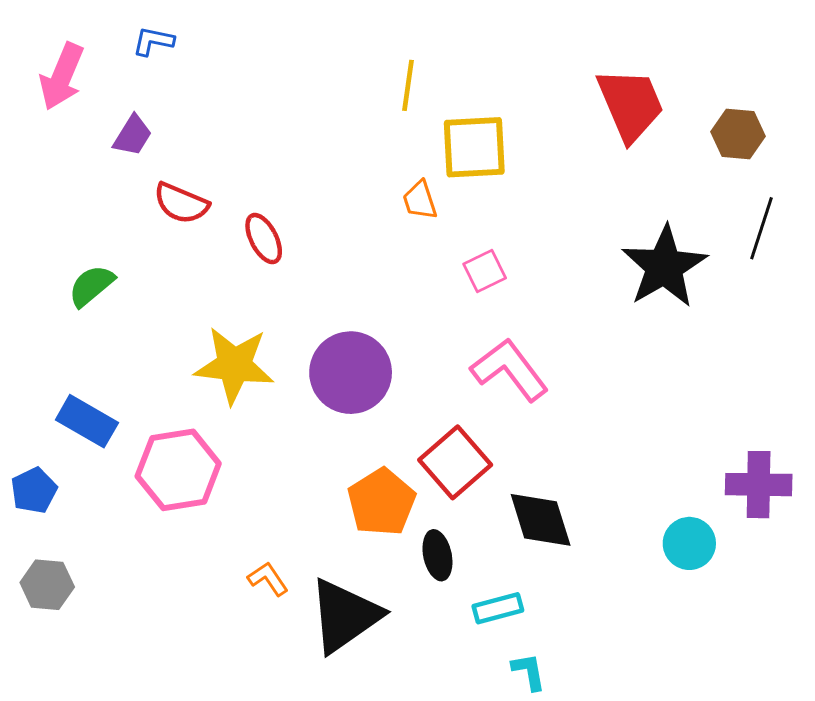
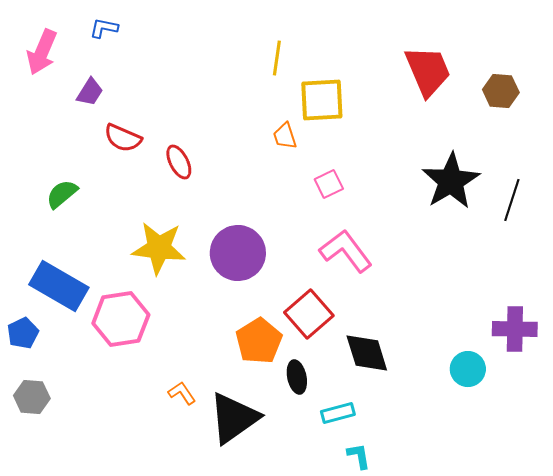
black line: (762, 228) -> (512, 200), moved
blue rectangle: (87, 421) -> (59, 286), size x1.4

